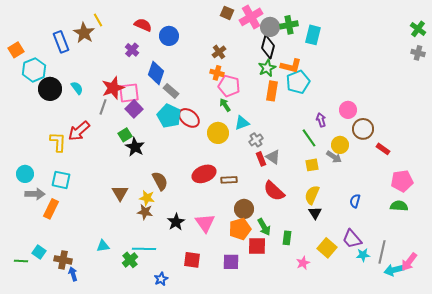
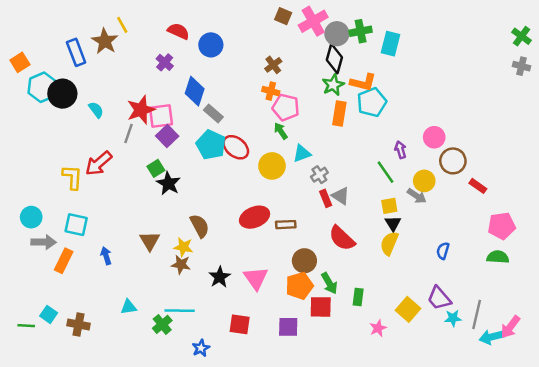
black circle: (50, 89) -> (62, 94), moved
black triangle: (315, 213) -> (393, 223), moved
blue arrow: (73, 274) -> (106, 256), moved

